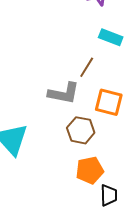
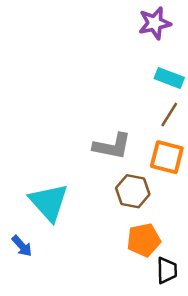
brown line: (87, 67) -> (169, 114), moved

